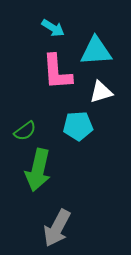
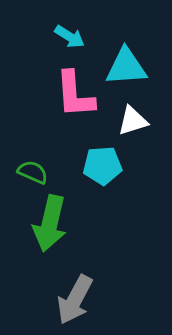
green semicircle: (25, 131) -> (33, 172), turned -120

